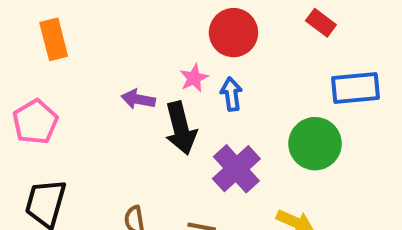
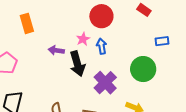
orange rectangle: (54, 39) -> (27, 23), moved
blue rectangle: (356, 88) -> (162, 41), size x0.6

